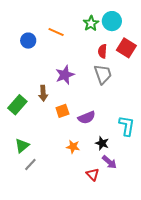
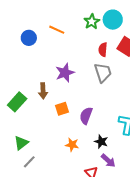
purple semicircle: (87, 118) -> (86, 116), turned 132

